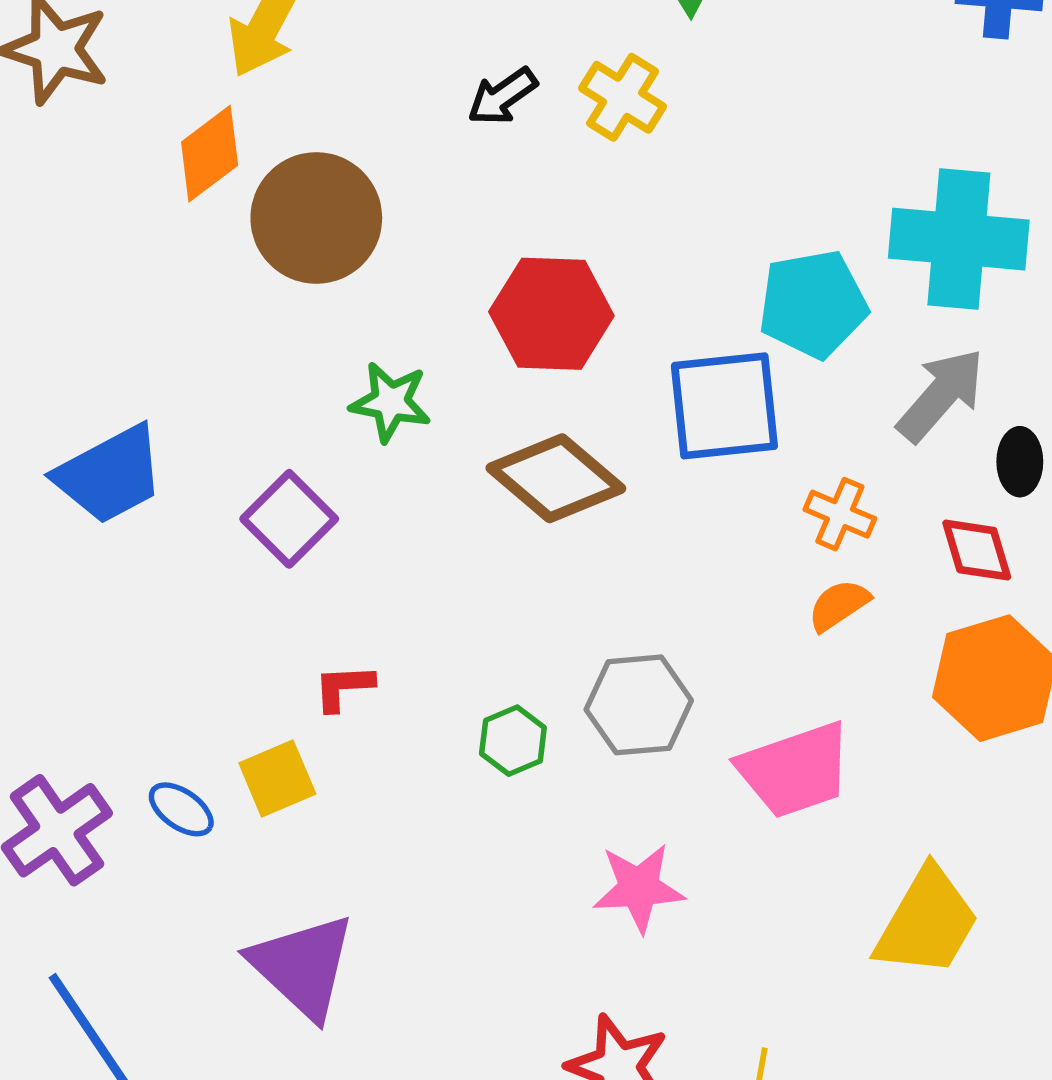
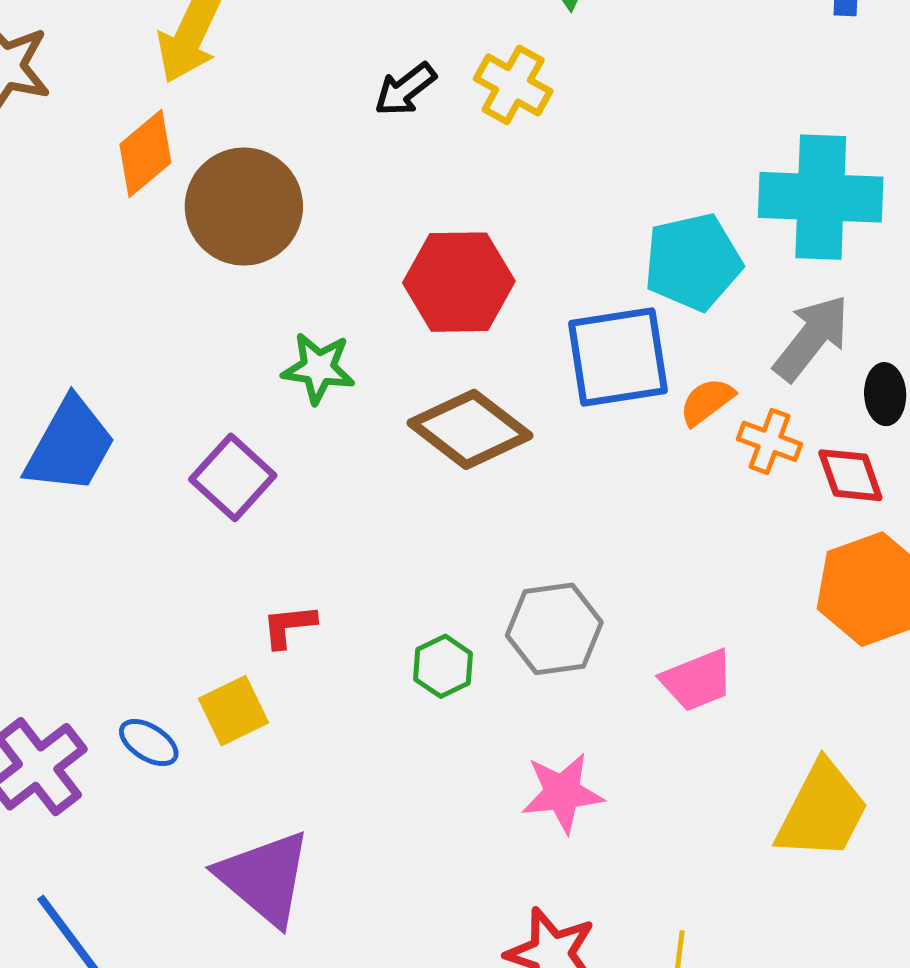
blue trapezoid: (110, 475) -> (70, 446), turned -30
orange cross: (840, 514) -> (770, 441), moved
orange semicircle: (839, 605) -> (707, 402), moved
pink trapezoid: (795, 770) -> (697, 680), size x0.7

